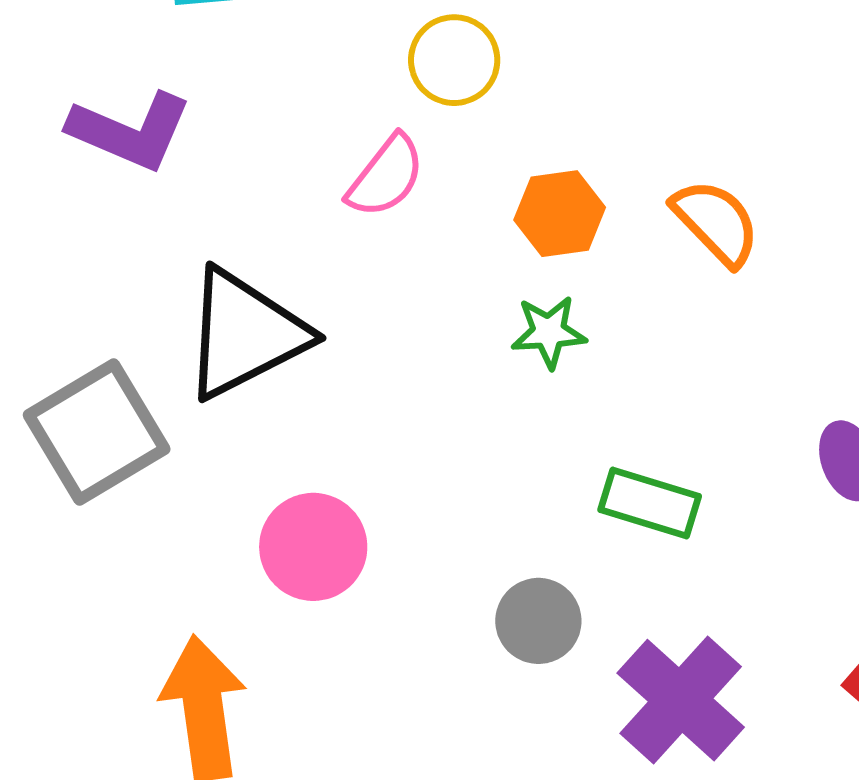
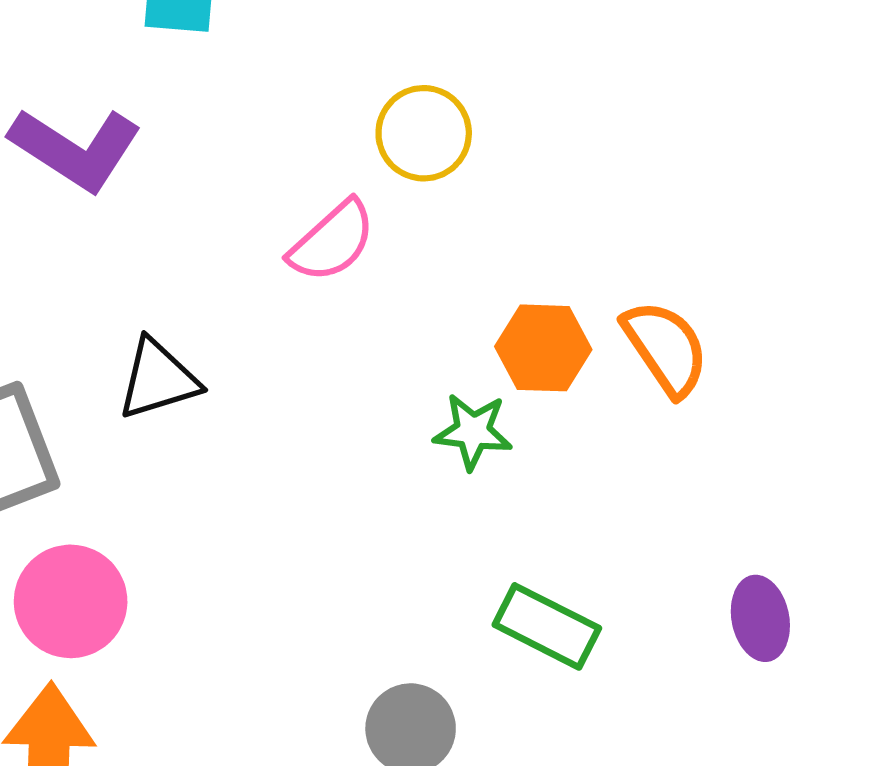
orange hexagon: (560, 214) -> (543, 348), moved
black triangle: (245, 334) -> (158, 379), size x0.6
pink circle: (313, 547) -> (71, 601), moved

